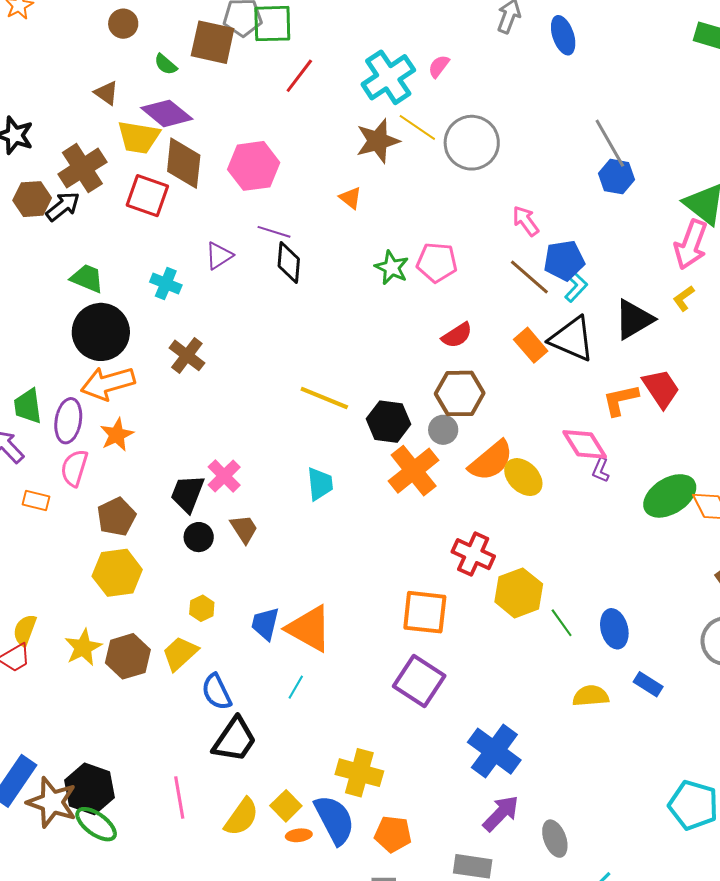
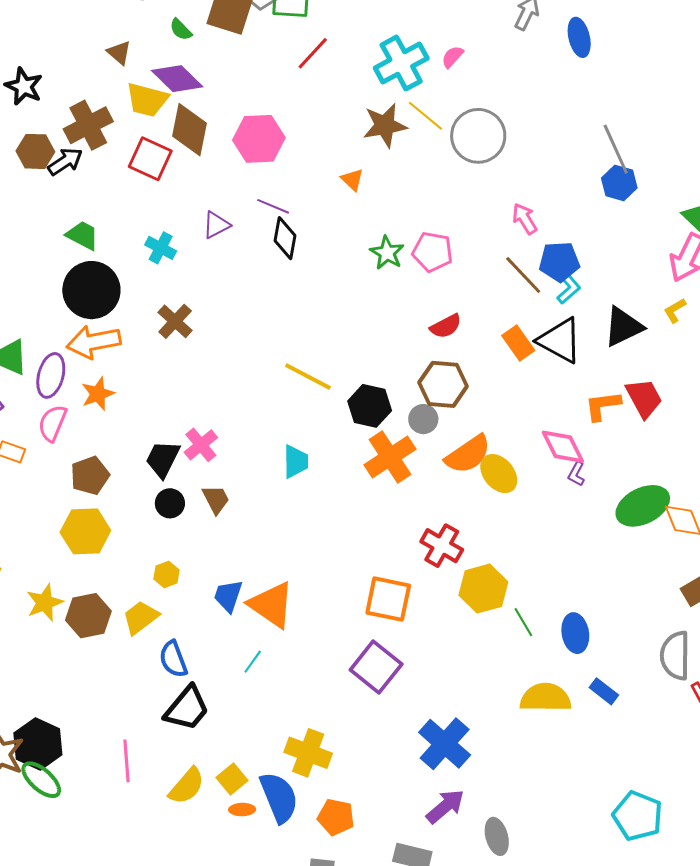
yellow semicircle: (591, 696) -> (546, 698), size x1.4

